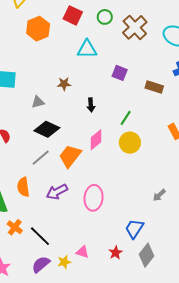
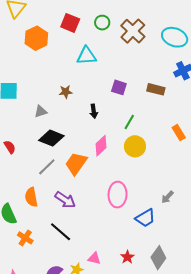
purple square: (120, 73) -> (119, 87), moved
purple arrow: (57, 192) -> (65, 200), turned -115
pink ellipse: (94, 198) -> (118, 195), moved
blue trapezoid: (134, 229) -> (145, 218), moved, turned -150
black line: (40, 236) -> (61, 232), moved

